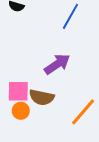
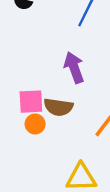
purple arrow: (57, 64) -> (74, 68), turned -72

